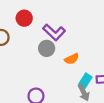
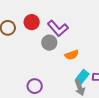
red circle: (24, 18) -> (32, 22), moved

